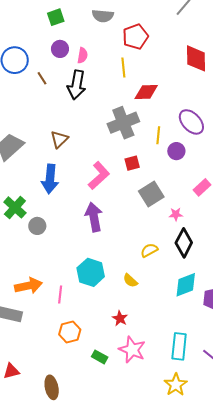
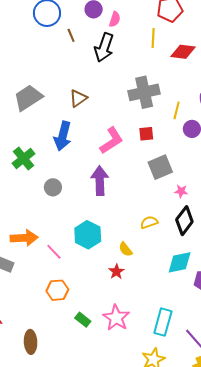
red diamond: (146, 92) -> (183, 52), moved
gray circle: (37, 226) -> (53, 187), moved
pink line: (60, 295) -> (54, 252), turned -60
red star: (120, 318) -> (116, 272), moved

